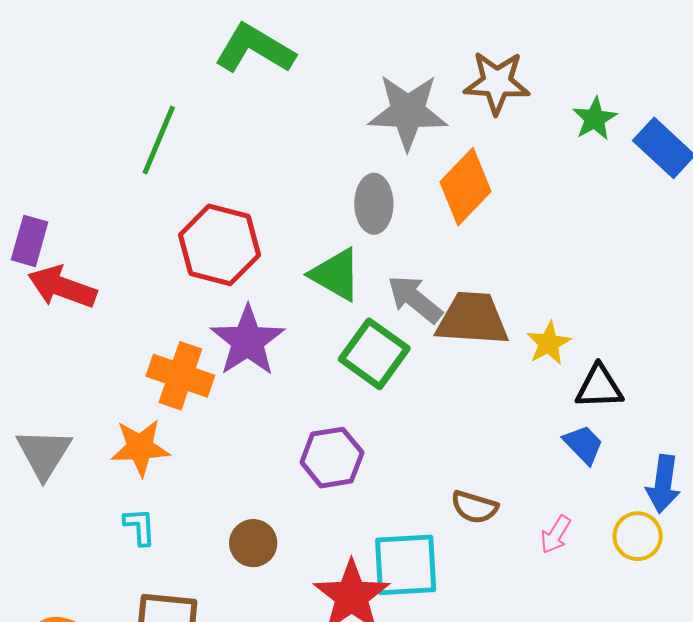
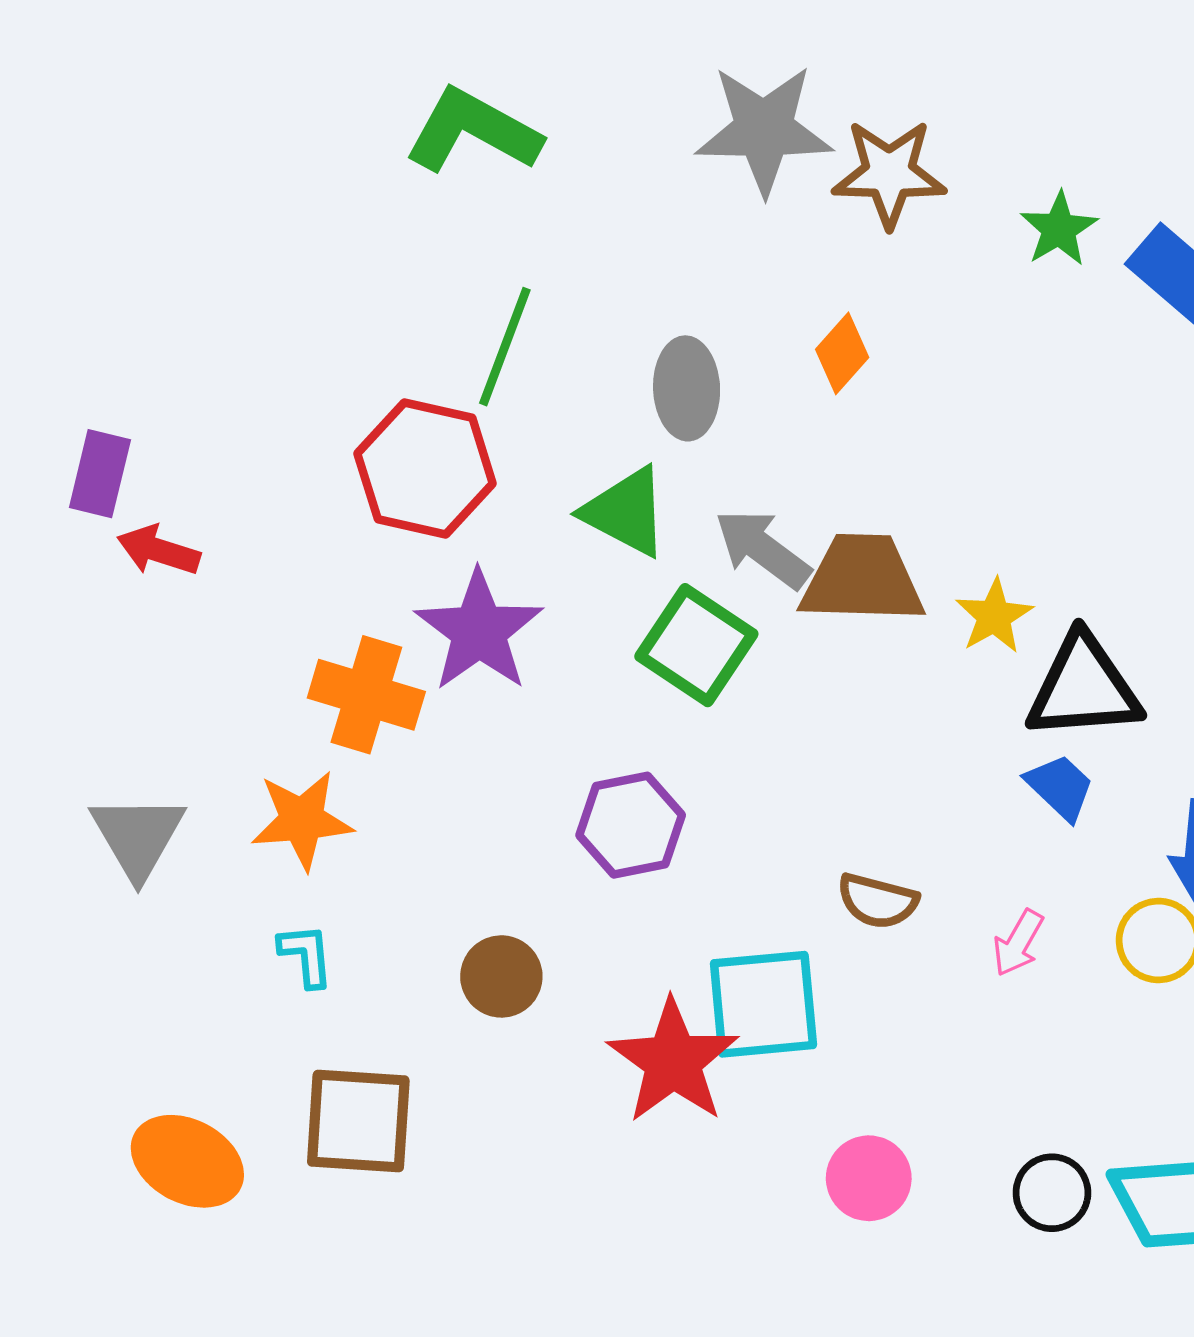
gray star: (408, 112) -> (764, 130), moved
green line: (159, 140) -> (505, 347), moved
orange diamond: (465, 187) -> (842, 353), size x0.6
red arrow: (62, 287) -> (158, 550), size x0.7
black triangle: (599, 387) -> (1084, 688), size x1.4

